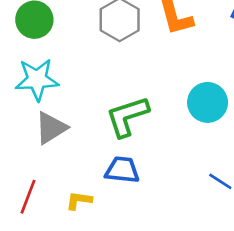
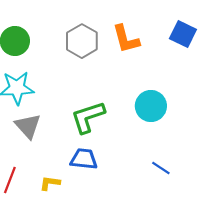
gray triangle: (51, 128) -> (28, 126), turned -40

